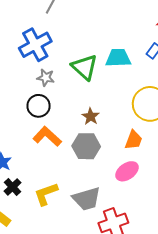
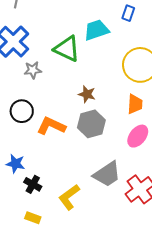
black circle: (39, 106) -> (22, 111), moved
yellow L-shape: (46, 194) -> (69, 197), moved

